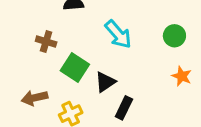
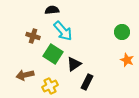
cyan arrow: (118, 34) -> (63, 31), moved

